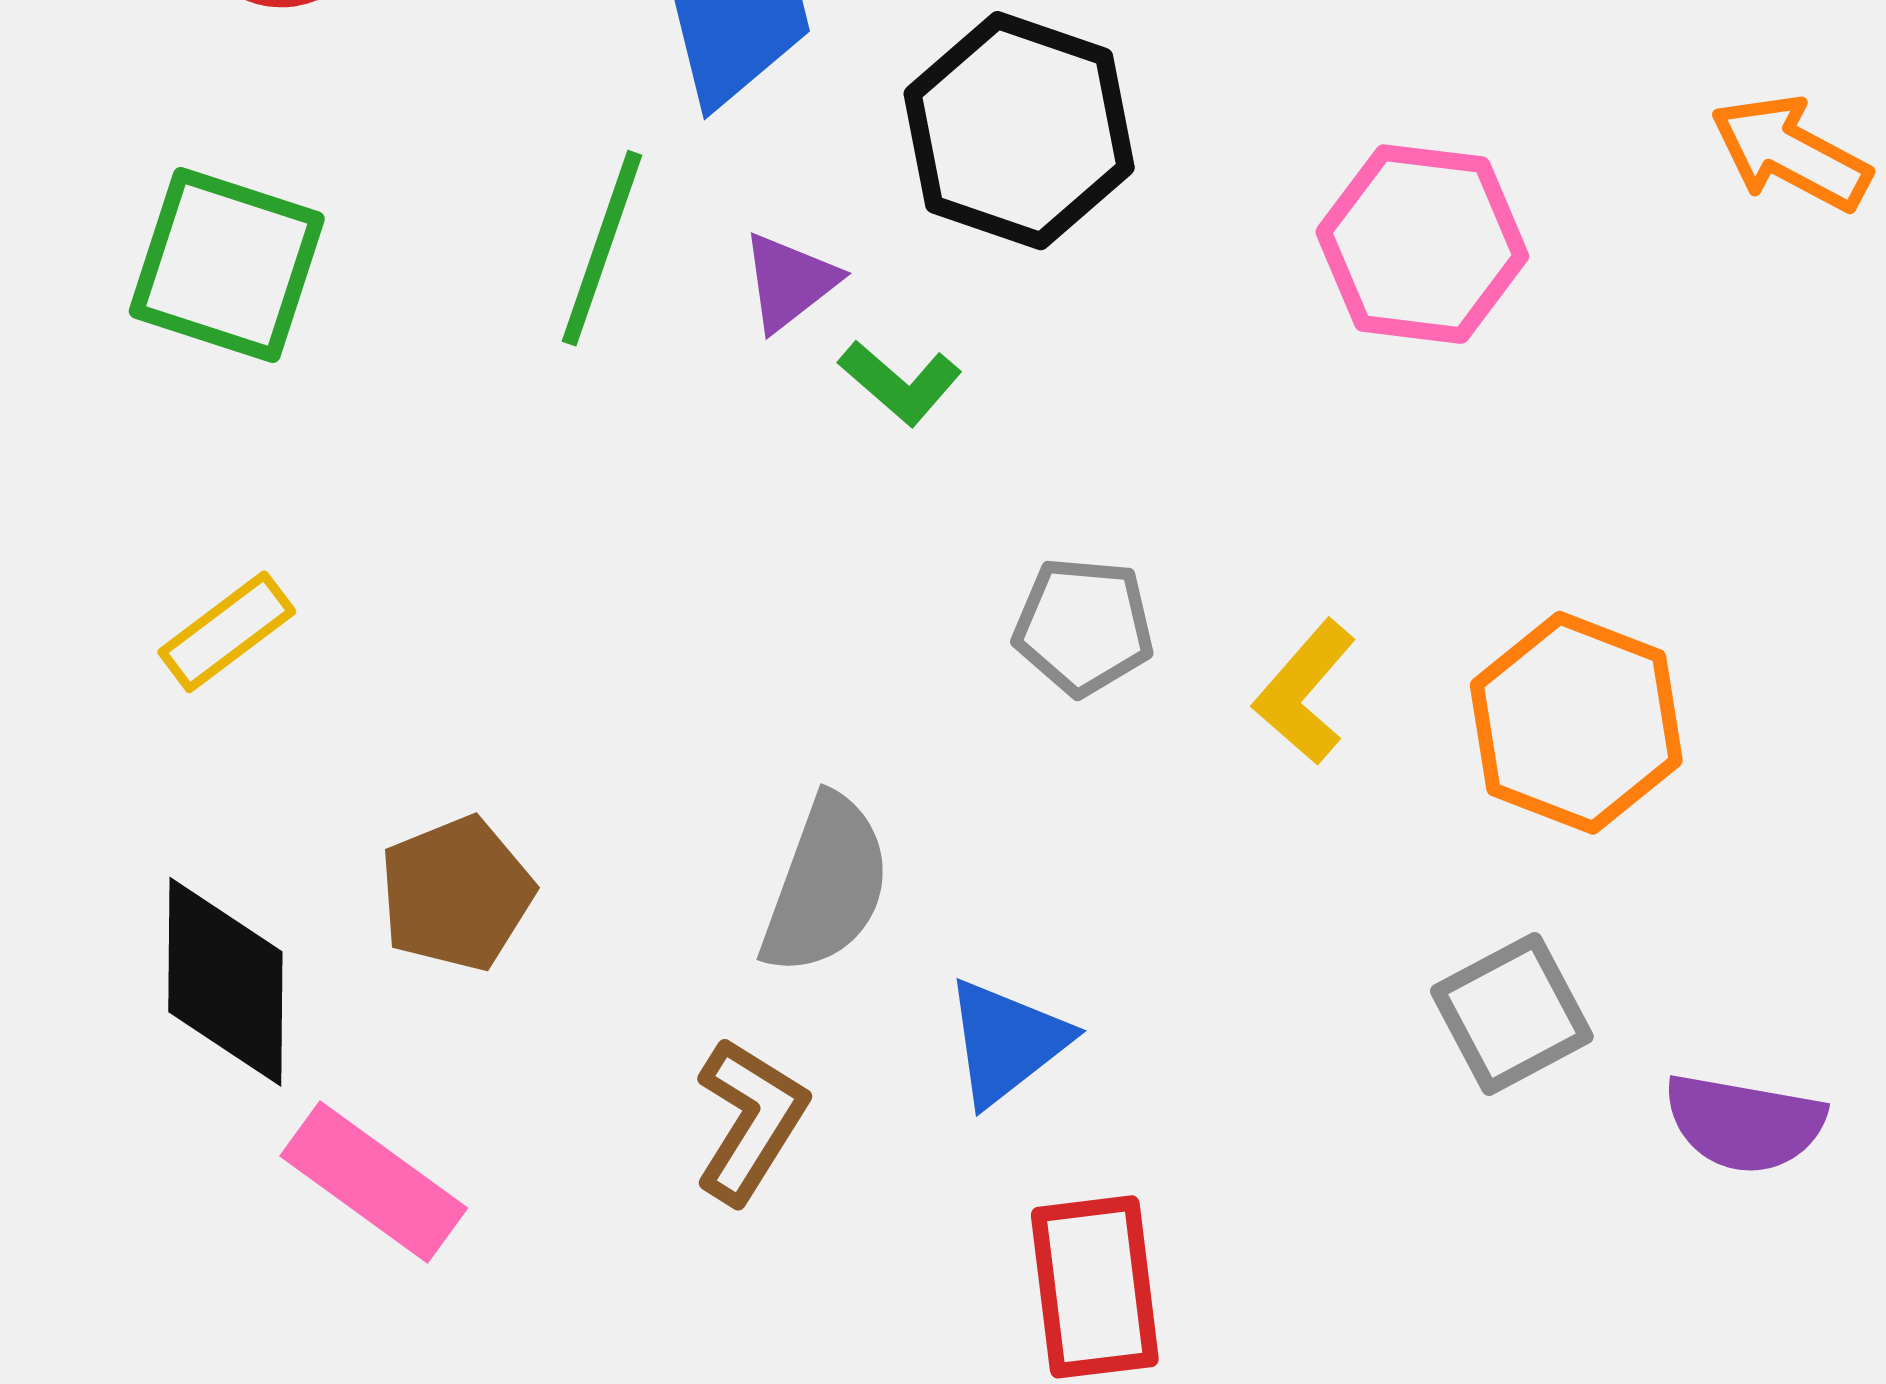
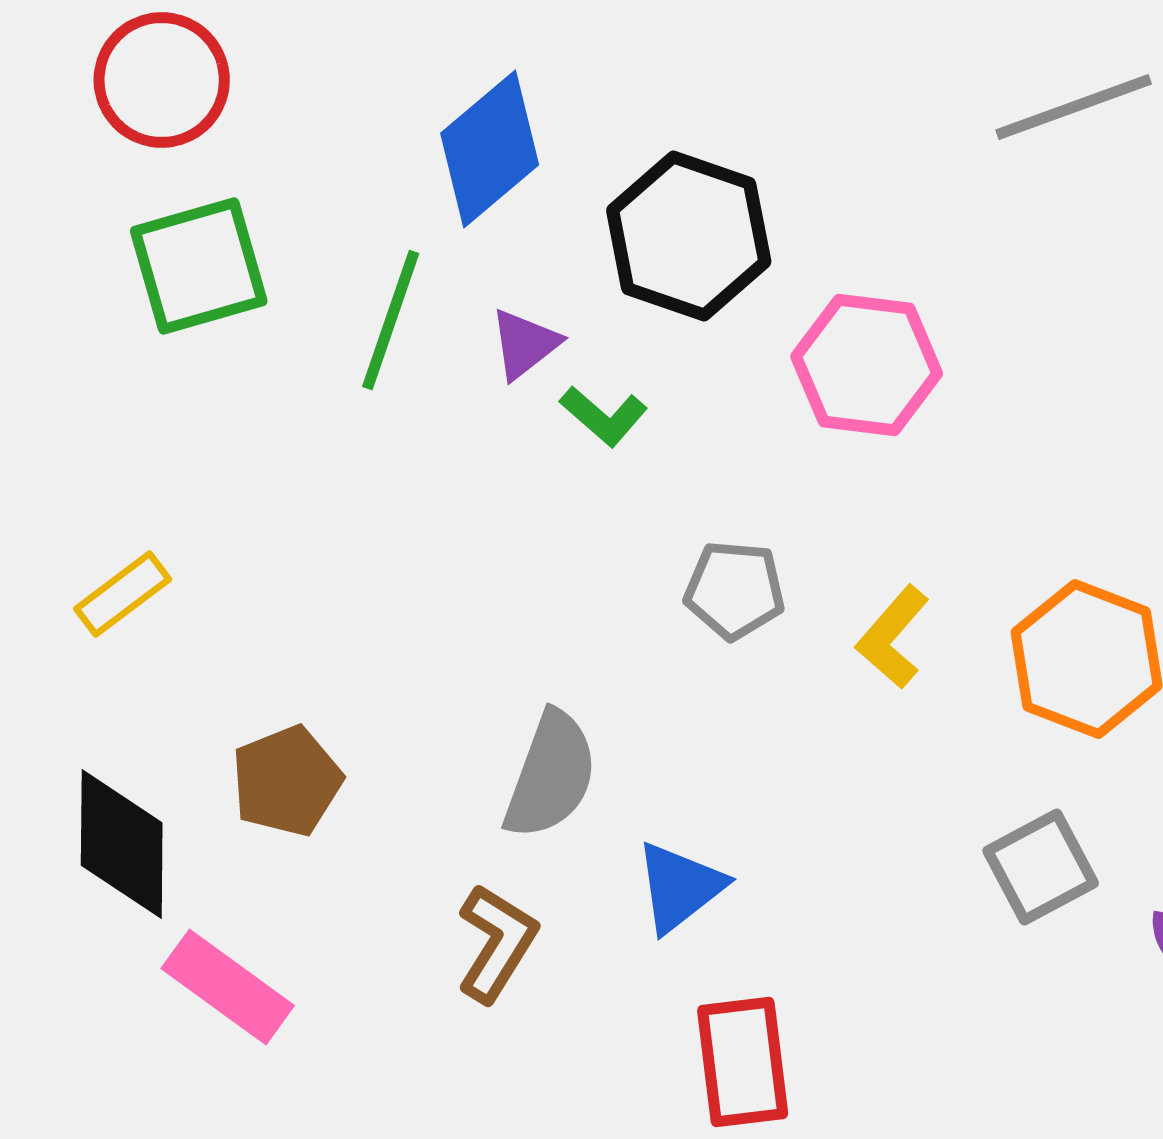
pink hexagon: (1422, 244) -> (867, 365), moved
green square: (227, 265) -> (199, 266), moved, turned -34

